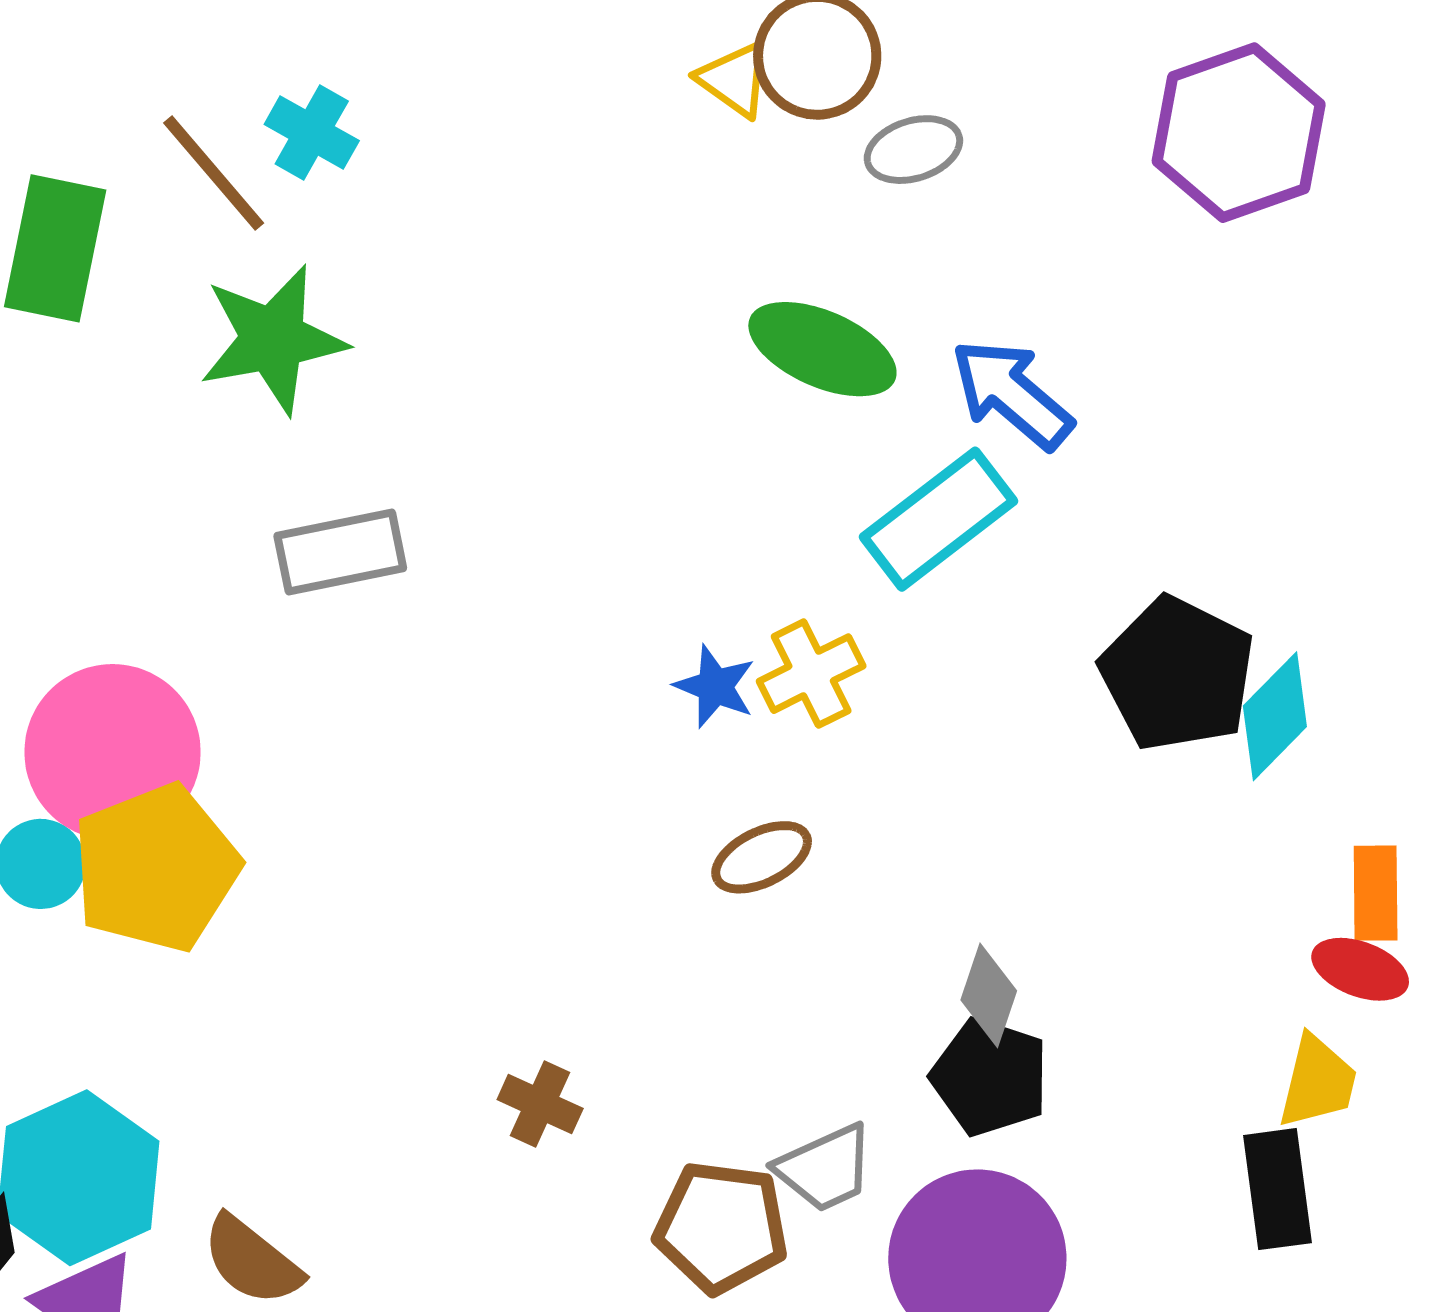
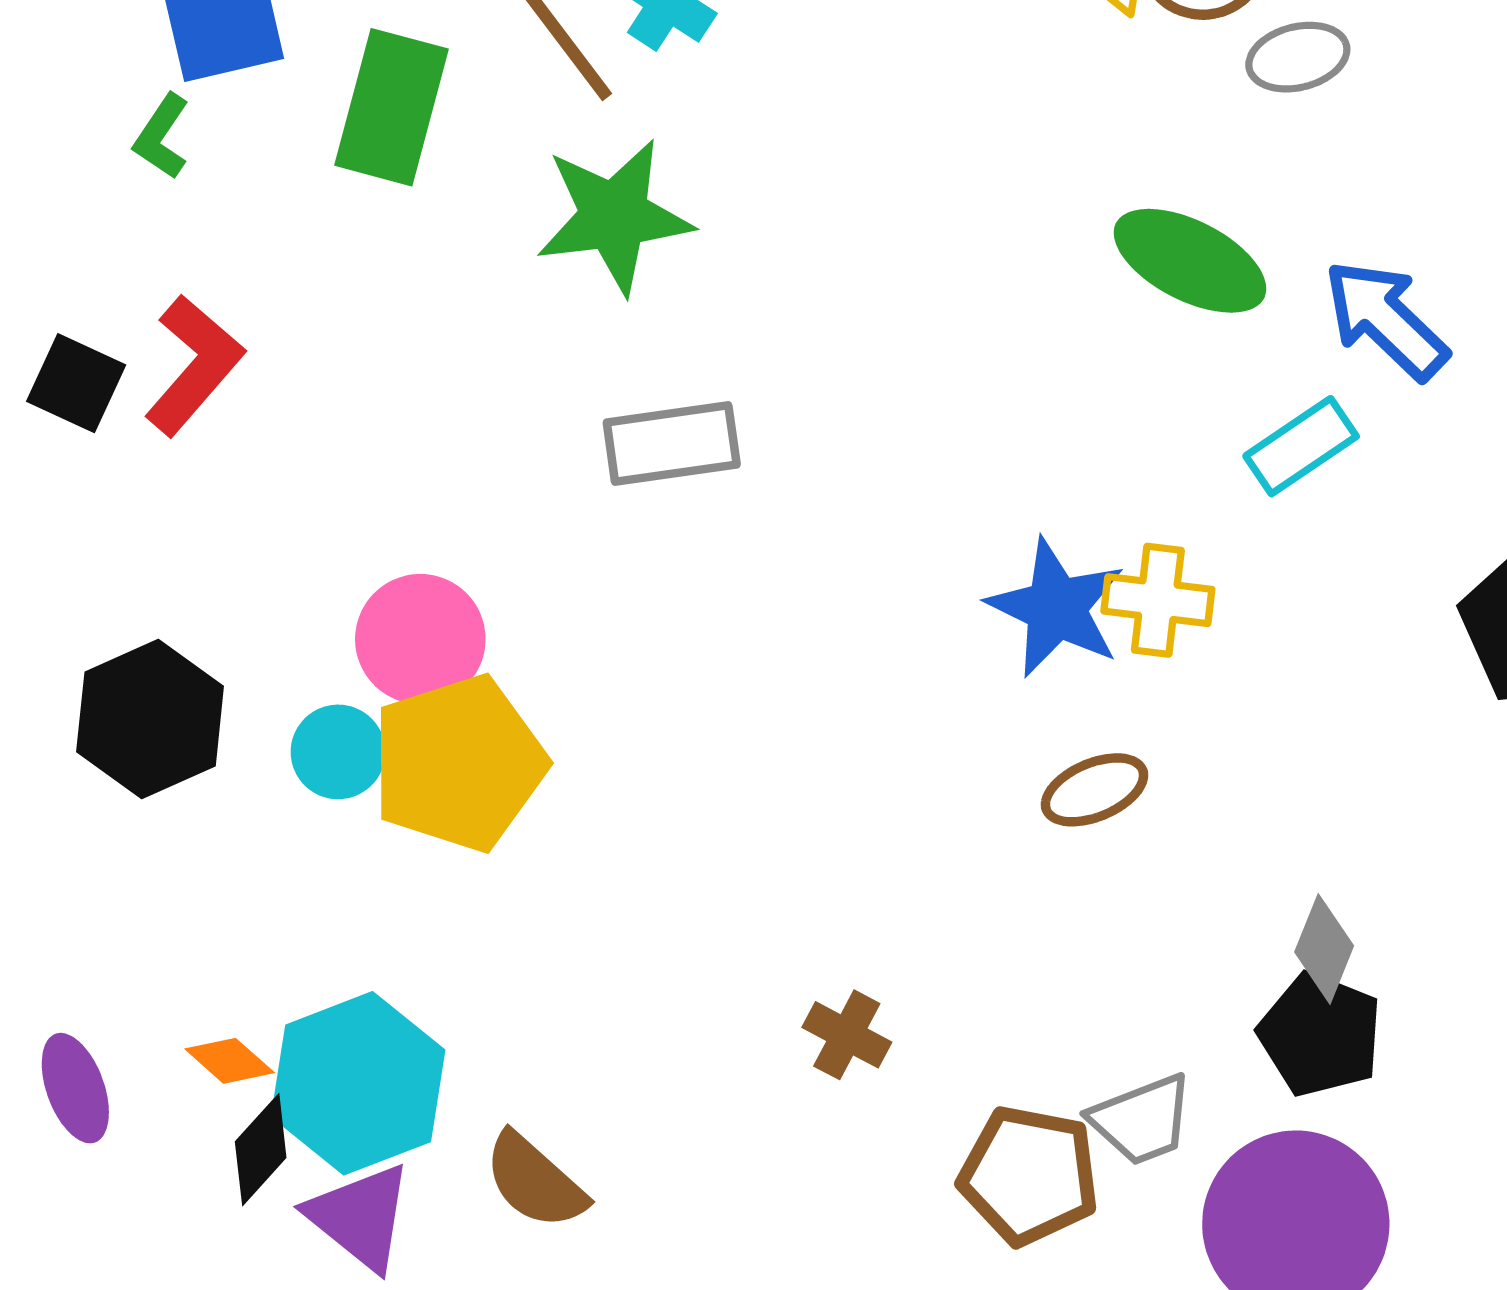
cyan rectangle: (938, 519) -> (1301, 446), size x0.7
yellow cross: (811, 674) -> (1158, 600), turned 30
blue star: (715, 686) -> (1056, 608), size x1.6
pink circle: (113, 752) -> (420, 639), size x0.7

